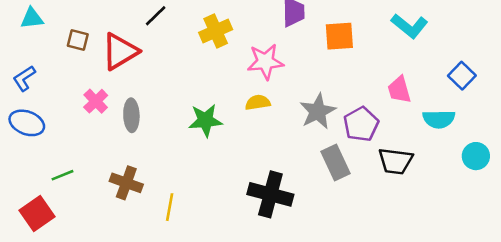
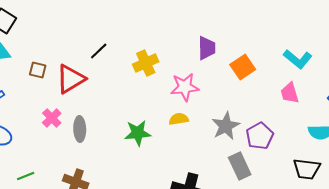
orange square: (339, 36) -> (243, 67), turned -30
pink trapezoid: (399, 90) -> (290, 93), moved
black trapezoid: (395, 161) -> (307, 169), moved

